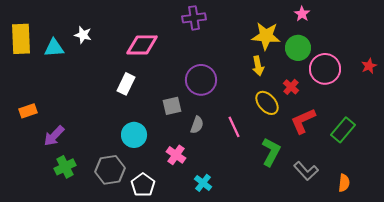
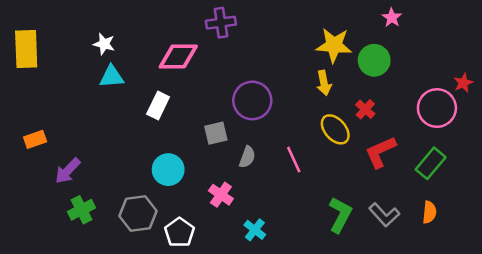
pink star: (302, 14) -> (392, 18), moved
purple cross: (194, 18) -> (221, 23), moved
cyan triangle: (54, 48) -> (112, 77), moved
pink circle: (325, 69) -> (437, 108), moved
green L-shape: (271, 152) -> (340, 215), moved
orange semicircle: (344, 183) -> (429, 212), moved

